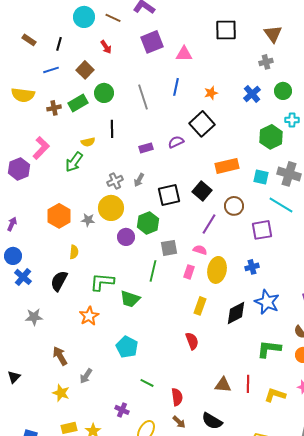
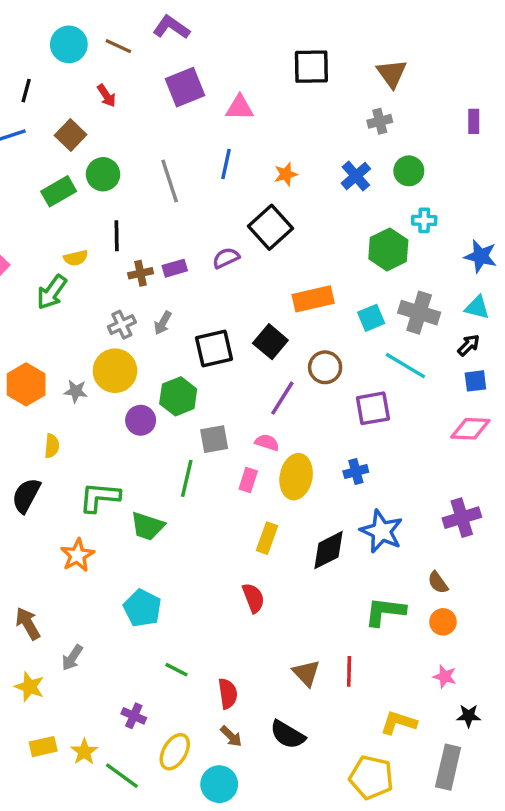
brown cross: (54, 108) -> (141, 273), moved
cyan square: (261, 177) -> (371, 318), turned -35
brown triangle: (223, 385) -> (306, 673), turned 42
yellow L-shape: (275, 395) -> (399, 723), moved

